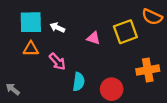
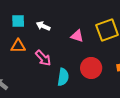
cyan square: (31, 22) -> (18, 21), size x0.6
red circle: (112, 89) -> (91, 68), moved

